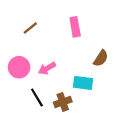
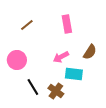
pink arrow: (47, 68) -> (61, 57), moved
brown cross: (63, 102) -> (56, 91), turned -35

